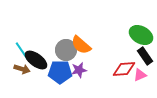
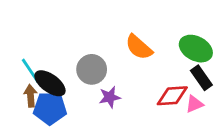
orange semicircle: (81, 45) -> (139, 47), moved
brown arrow: (22, 69) -> (31, 96), turned -112
blue pentagon: (60, 72) -> (50, 108), moved

